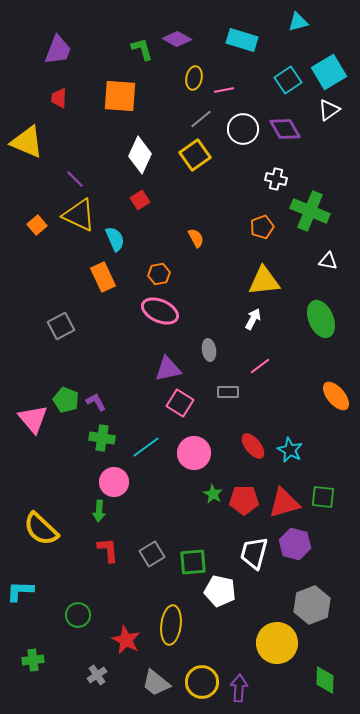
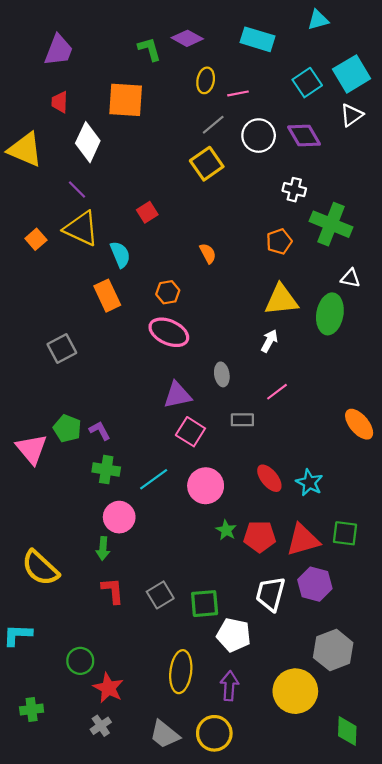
white diamond: (140, 155) -> (88, 142), moved
green ellipse: (321, 319) -> (330, 314), moved, turned 33
red star: (126, 640) -> (108, 688), moved
purple arrow: (239, 688) -> (229, 686), moved

